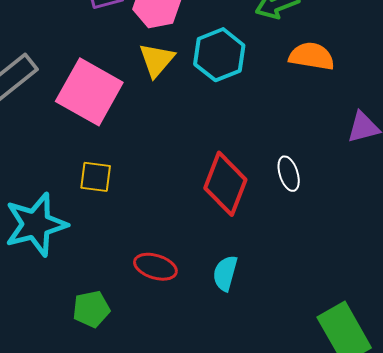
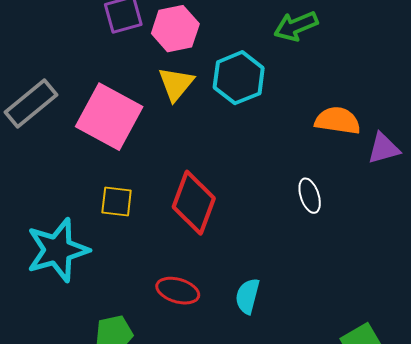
orange semicircle: (312, 56) -> (338, 121), moved
red diamond: (225, 184) -> (194, 203), moved

